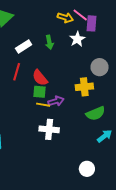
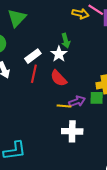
white star: (77, 39) -> (59, 54), moved
white rectangle: (24, 46) -> (33, 56), moved
green square: (40, 92) -> (97, 98), moved

